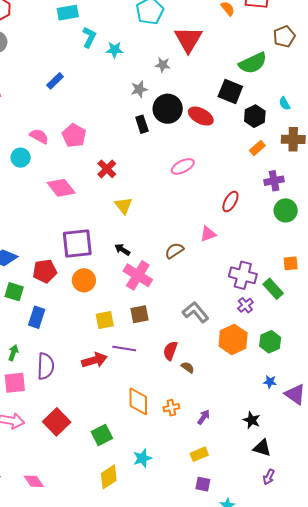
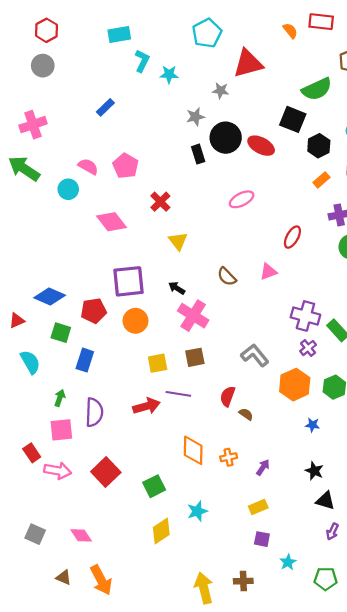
red triangle: (188, 39) -> (248, 63), turned 44
brown semicircle: (174, 251) -> (227, 277), moved, turned -102
blue star: (270, 382) -> (312, 425), moved

